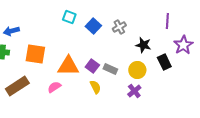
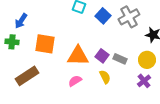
gray cross: (119, 27) -> (129, 17), size x1.5
blue arrow: (11, 31) -> (21, 21), turned -42
pink semicircle: (54, 87) -> (75, 81), moved

